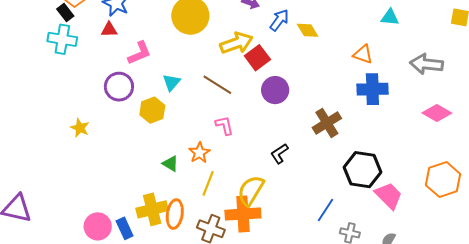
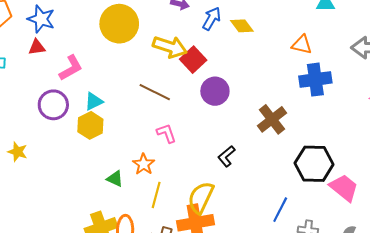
yellow arrow: (236, 43) -> (170, 47), turned 44
cyan triangle: (171, 82) -> (94, 101), moved, turned 30

